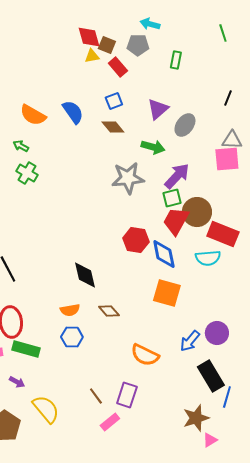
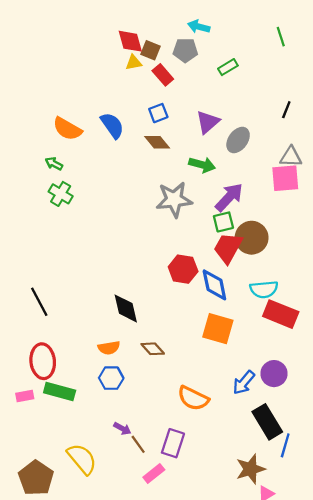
green rectangle: (176, 60) -> (228, 67), turned 48
red rectangle: (223, 234) -> (281, 314), moved
purple arrow: (17, 382) -> (122, 429), moved

